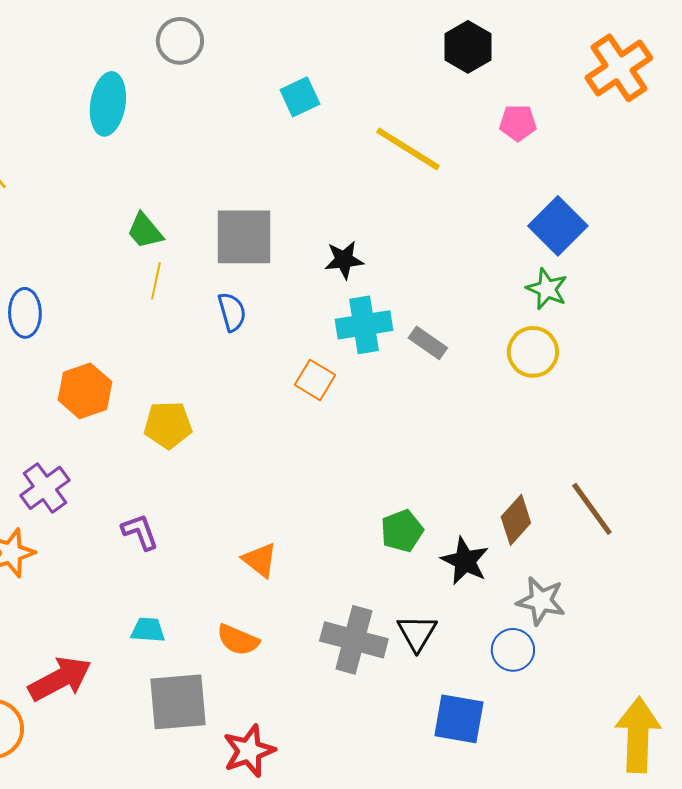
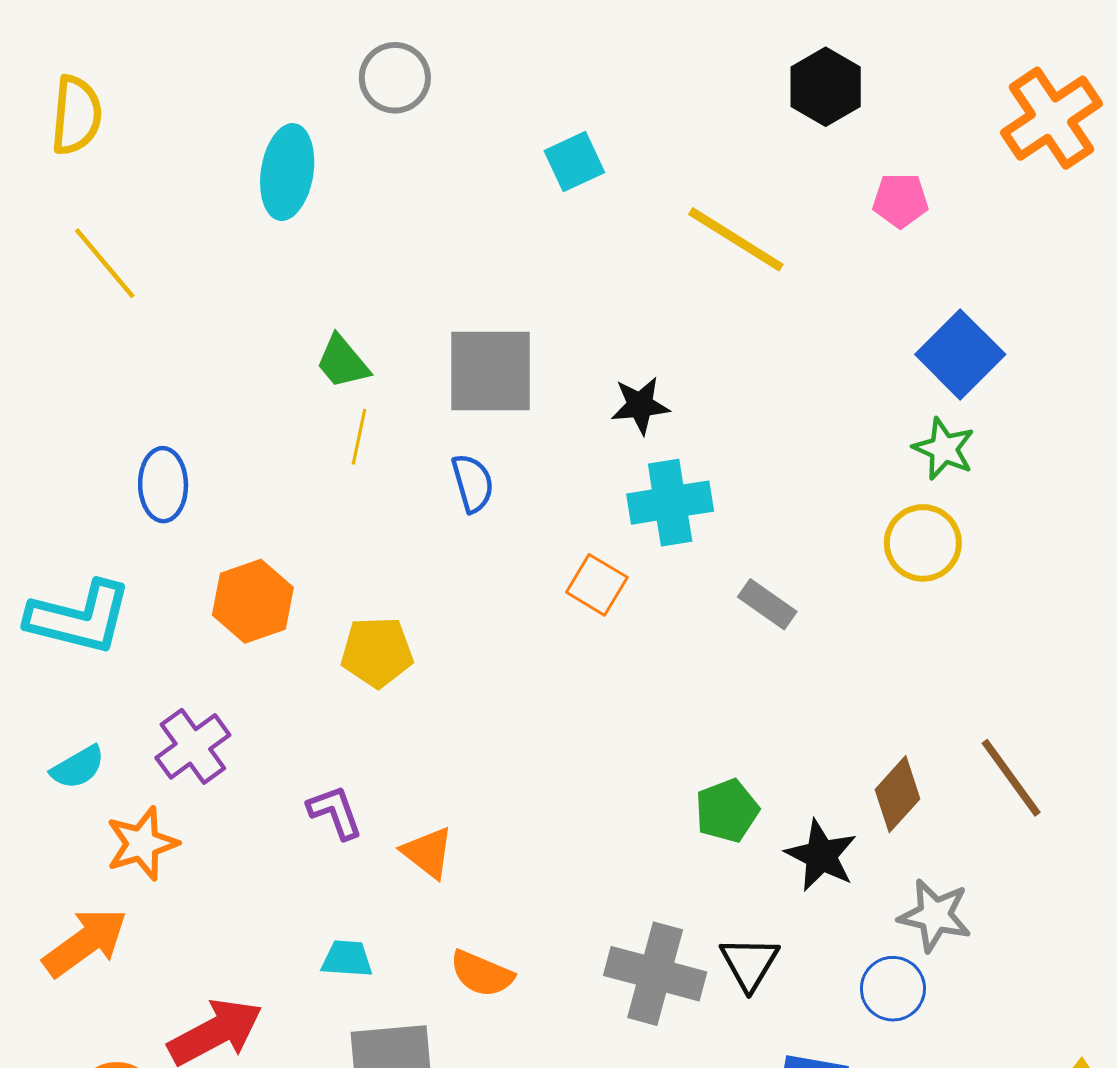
gray rectangle: (428, 343) -> (767, 604), moved
orange triangle: (260, 560) -> (428, 853), moved

